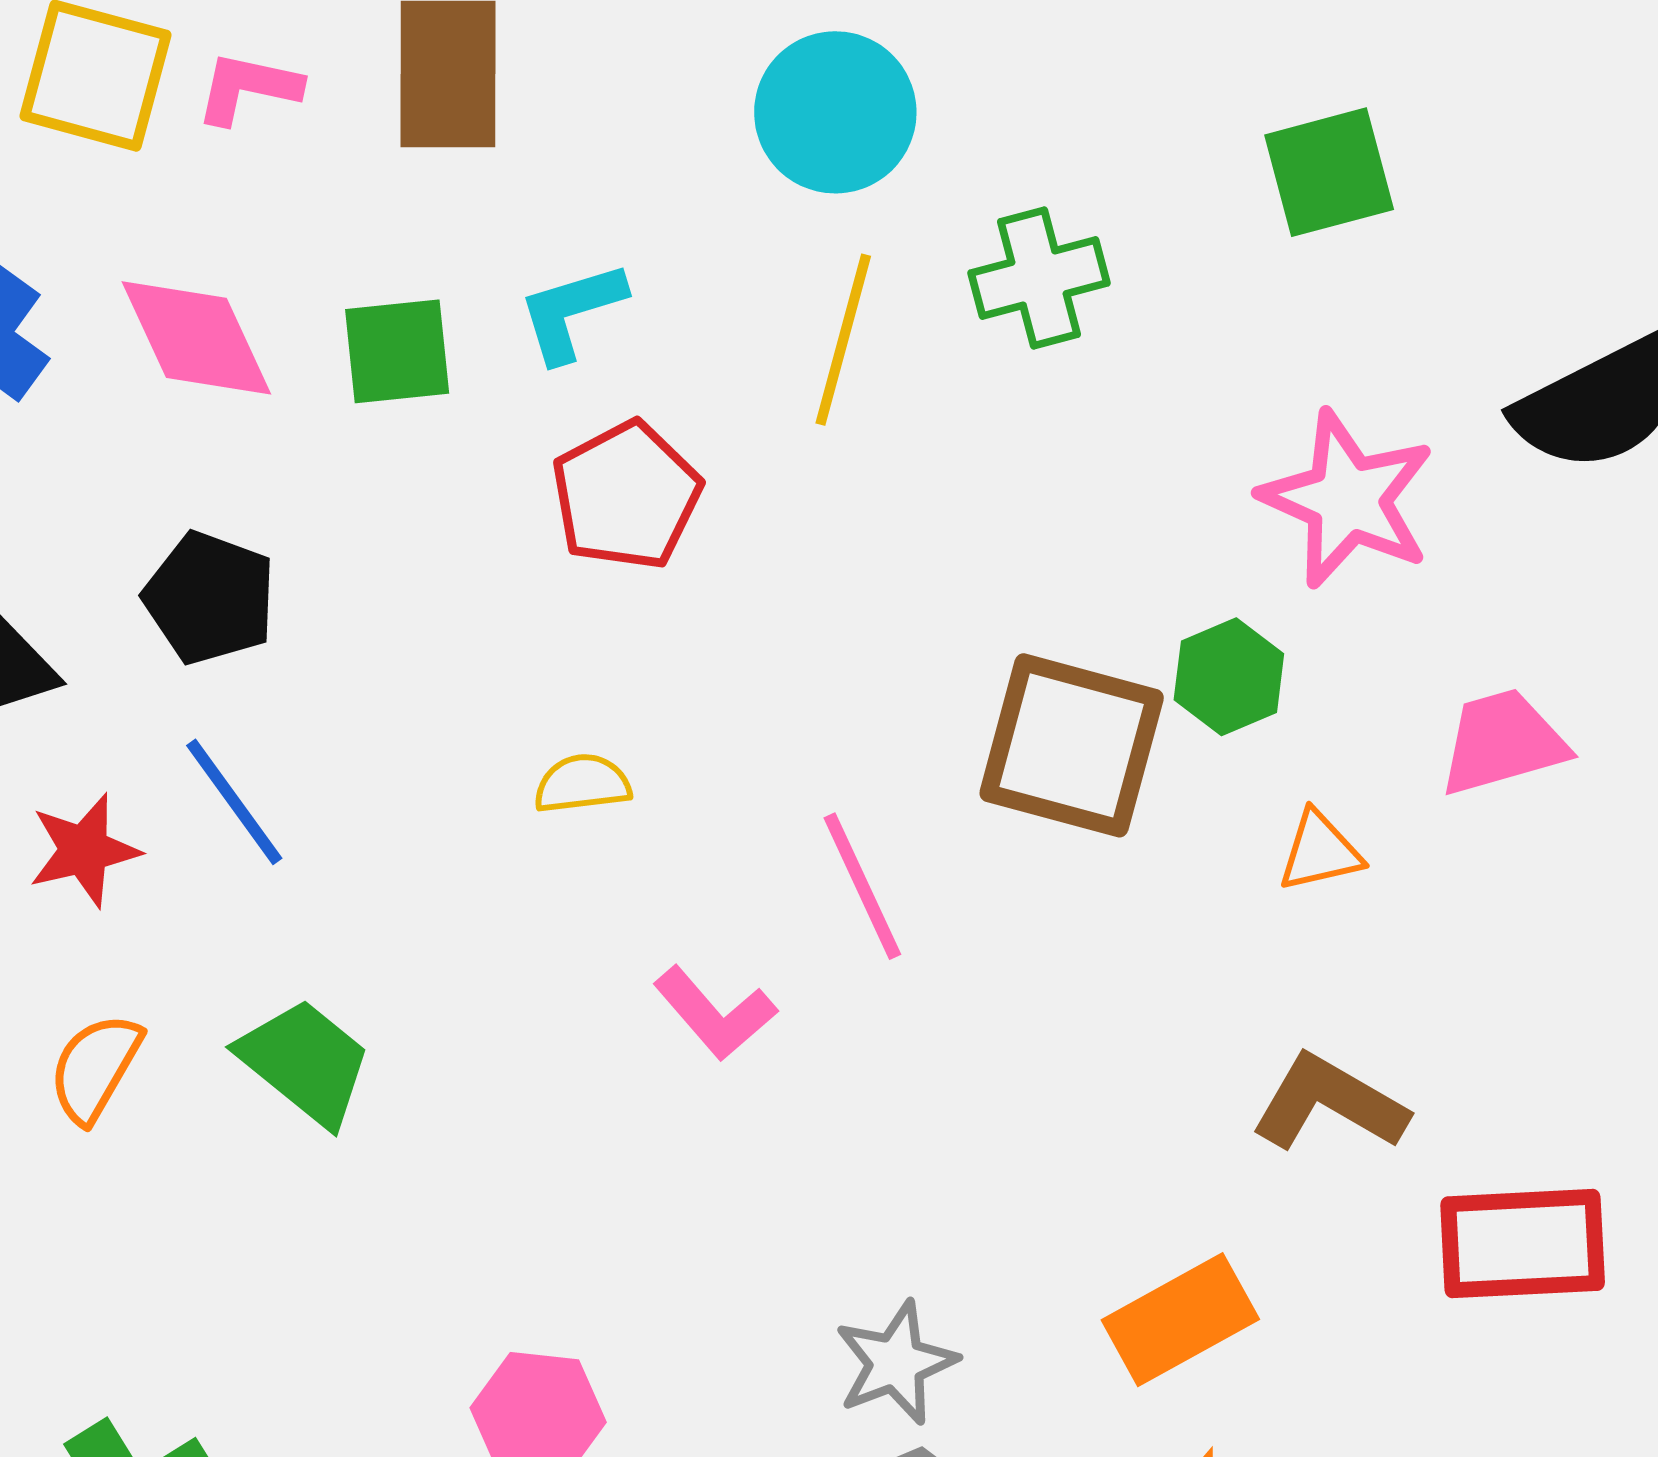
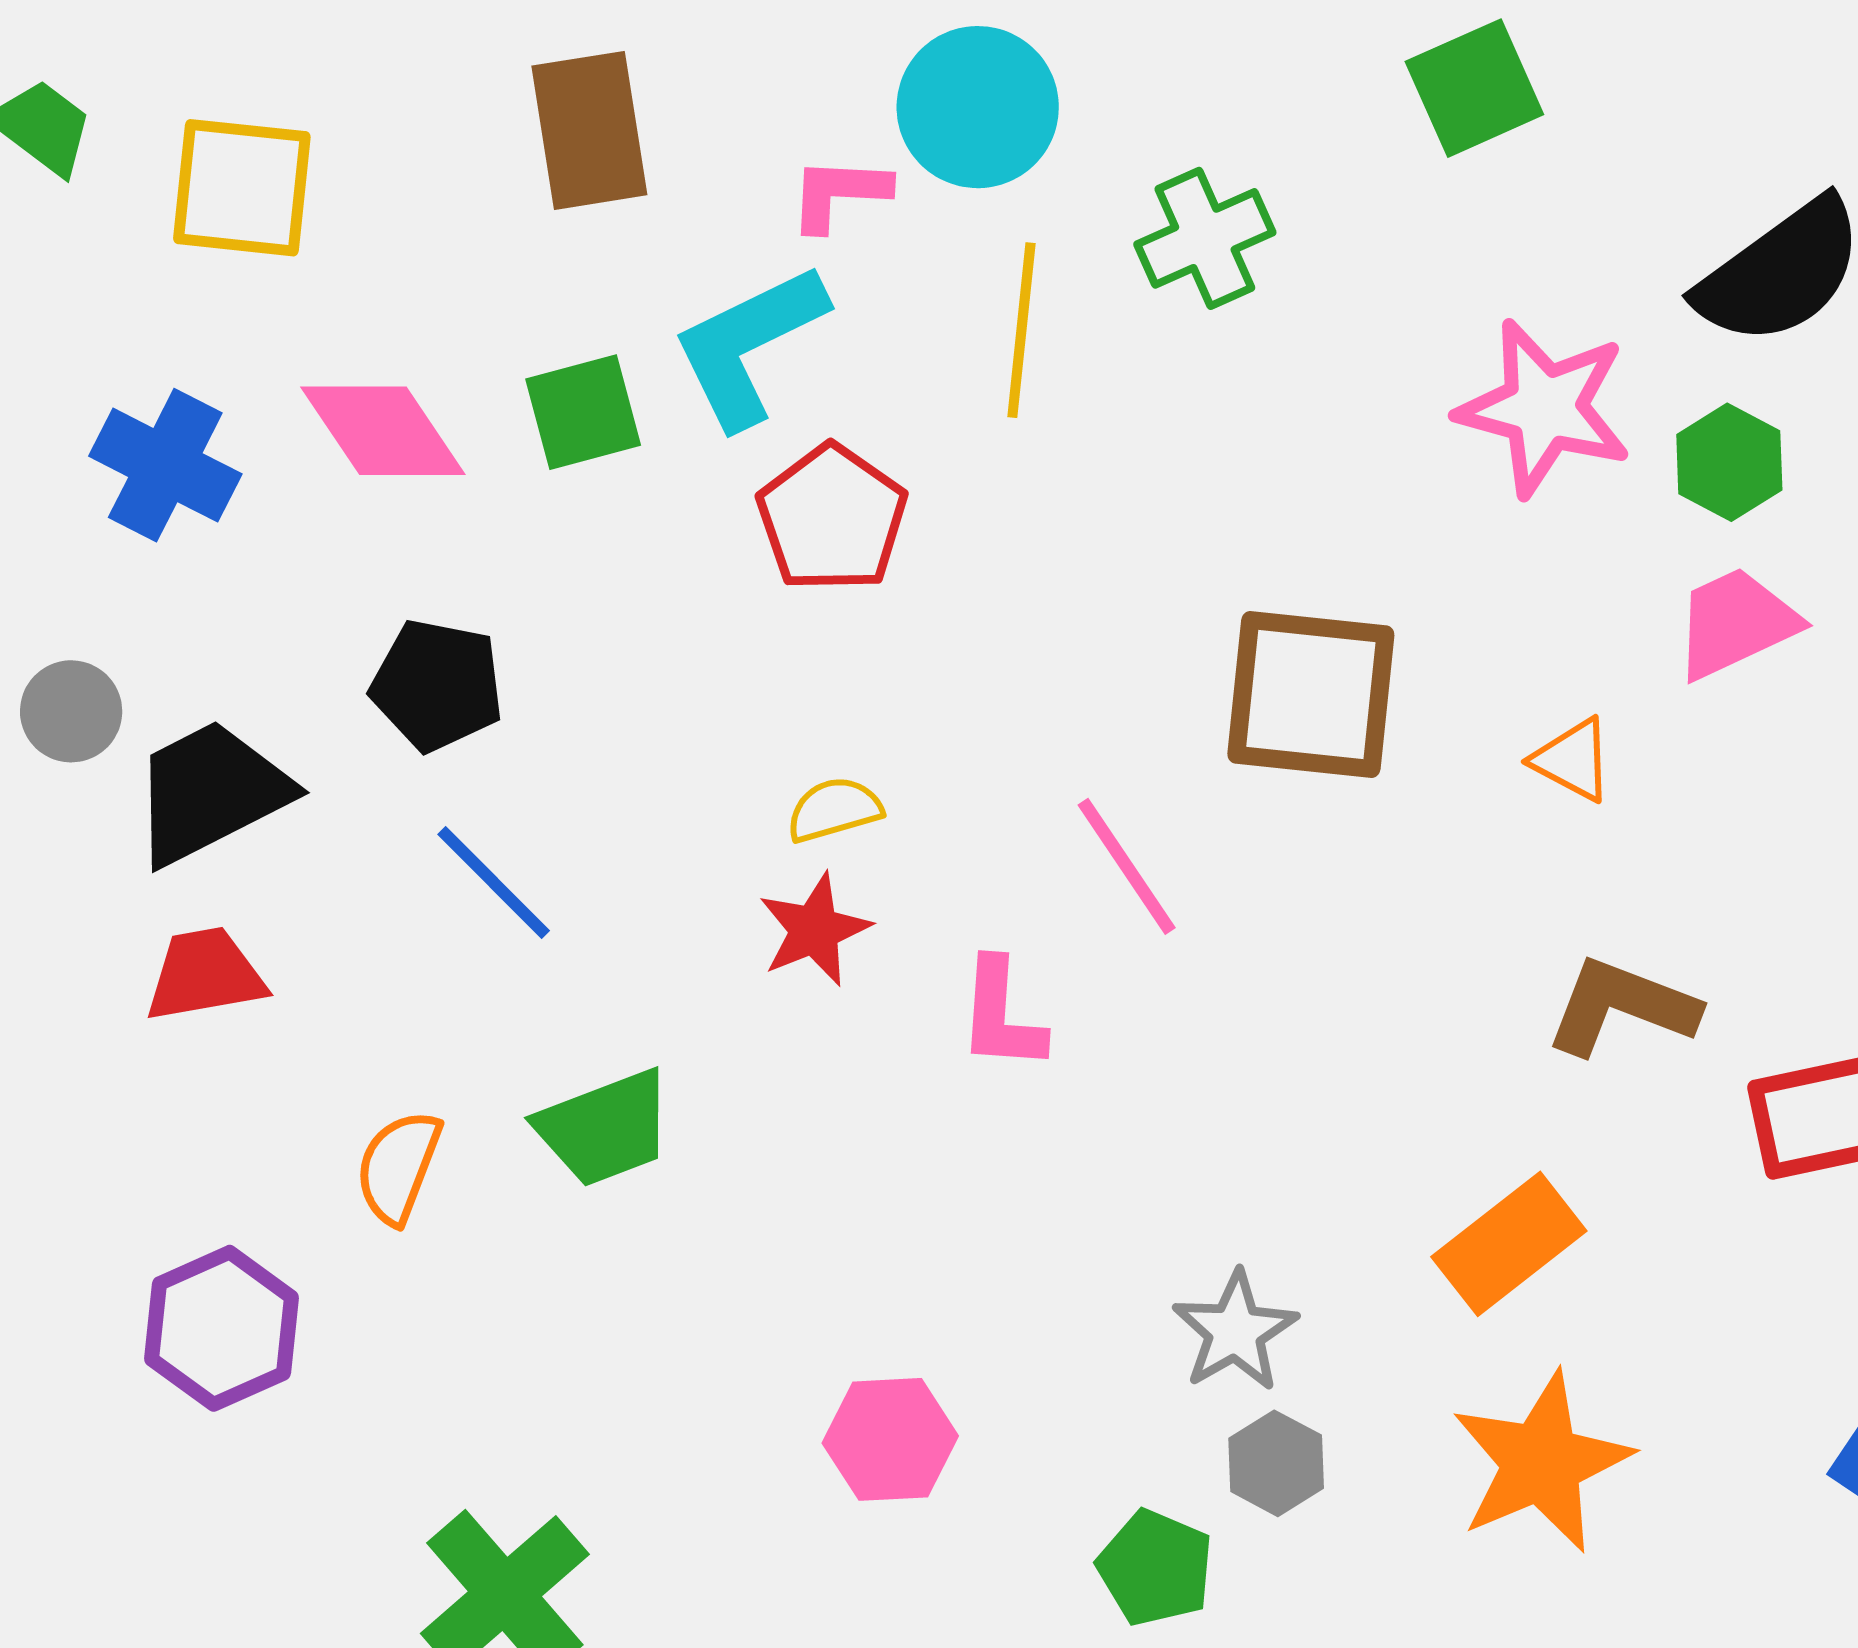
pink L-shape: (248, 88) -> (839, 193), moved
cyan L-shape: (571, 312) -> (749, 345), size x1.5
green hexagon: (1229, 677) -> (1729, 462), moved
red star: (84, 850) -> (815, 930), moved
orange triangle: (1320, 852) -> (1573, 760), turned 50
pink L-shape: (715, 1013) -> (1001, 1015), turned 54
green trapezoid: (305, 1062) -> (605, 1128), turned 129

